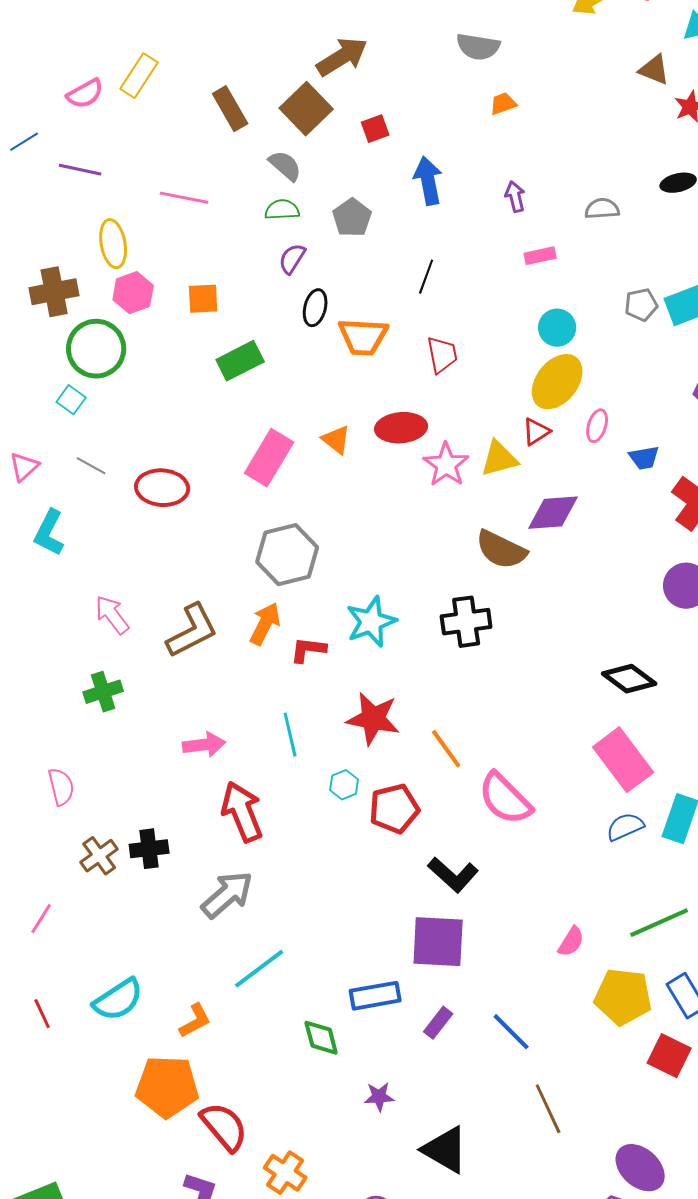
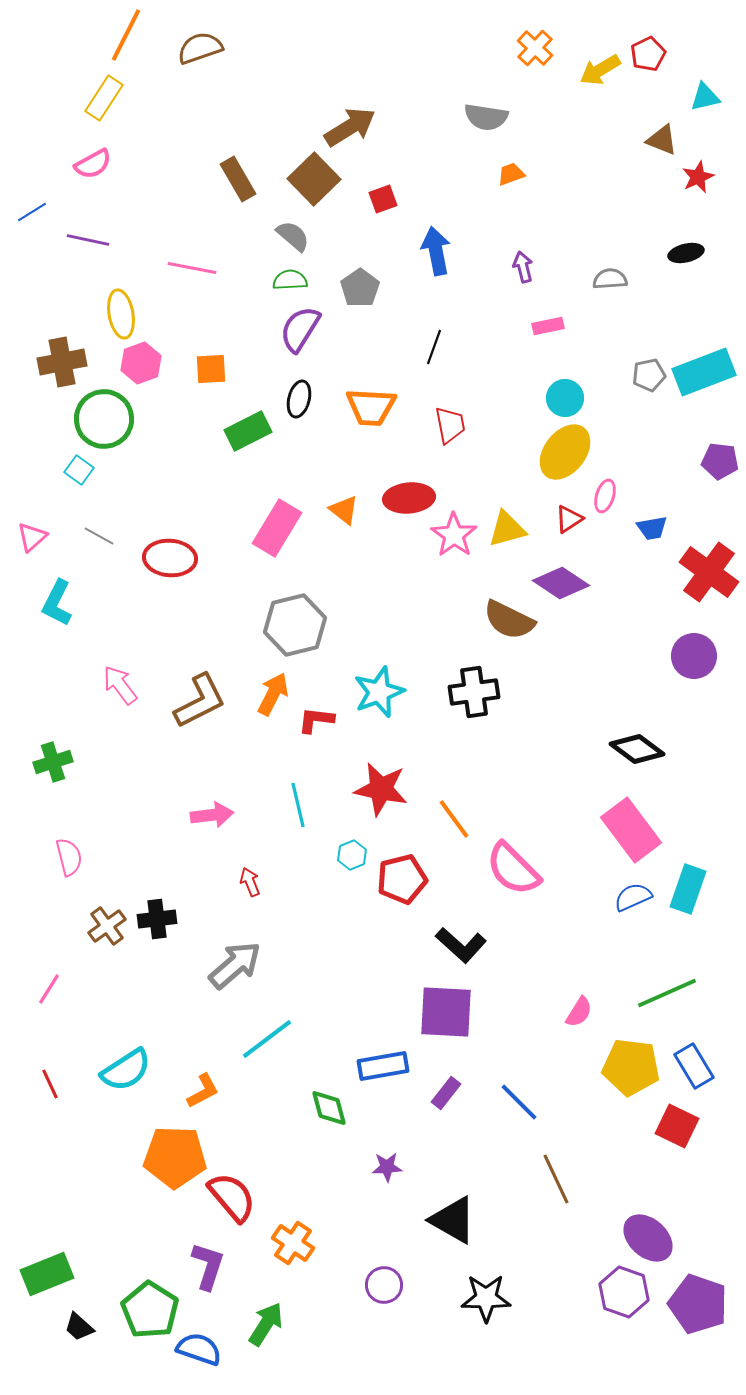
yellow rectangle: (139, 76) -> (104, 98), moved
purple semicircle: (292, 259) -> (300, 329), size x1.5
black ellipse: (315, 308) -> (299, 399), moved
red triangle: (536, 432) -> (569, 519), moved
purple diamond: (553, 513) -> (561, 583), turned 38
green cross: (103, 692) -> (53, 762), moved
red arrow: (242, 812) -> (250, 882), size x0.5

